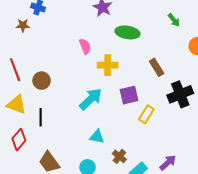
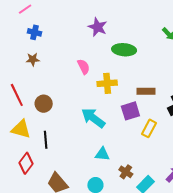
brown star: (23, 25) -> (33, 59), moved
brown rectangle: (157, 67) -> (146, 91), moved, turned -54
cyan arrow: (91, 99) -> (93, 118), turned -95

